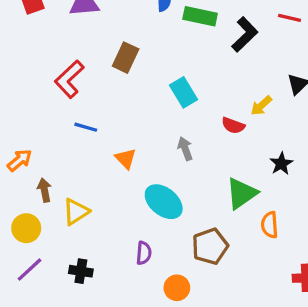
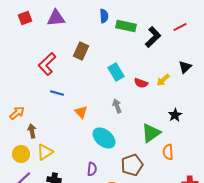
red line: (289, 18) -> (180, 27), turned -40
red semicircle: (233, 126) -> (141, 83), moved
yellow triangle: (76, 212) -> (45, 152), moved

